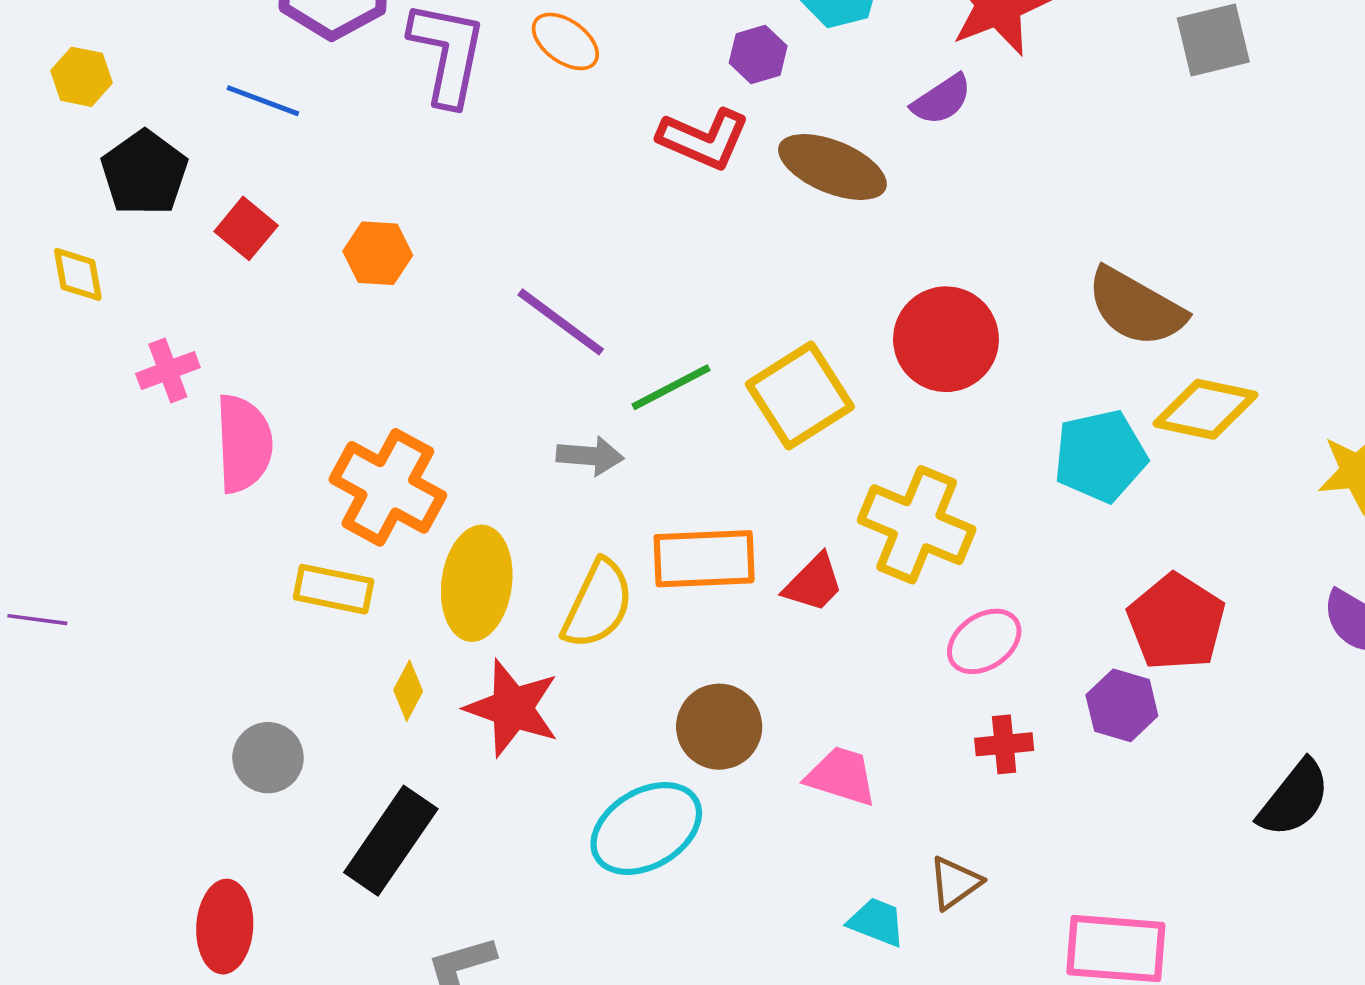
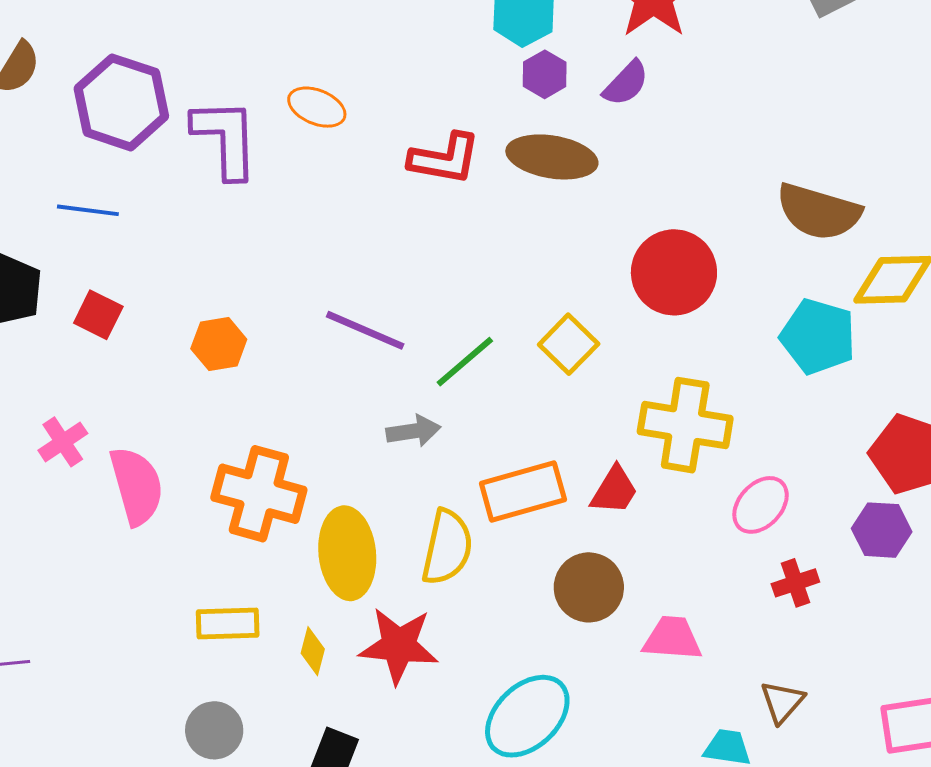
purple hexagon: (758, 54) -> (545, 74), moved
orange hexagon: (378, 253) -> (219, 344), moved
yellow square: (800, 396) -> (569, 344), size x0.7
cyan pentagon: (1100, 456) -> (818, 336), turned -30
yellow rectangle: (334, 589) -> (228, 623), moved
brown circle: (719, 727) -> (589, 587), moved

